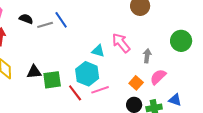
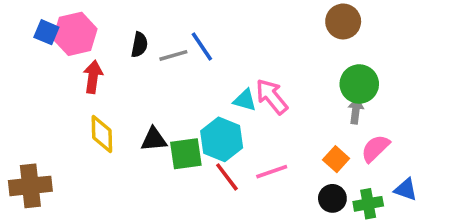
black semicircle: (26, 19) -> (139, 45), turned 80
green circle: (181, 41) -> (359, 84), moved
pink arrow: (121, 43) -> (272, 97), moved
cyan triangle: (98, 51) -> (245, 100), moved
cyan hexagon: (87, 74) -> (222, 139), moved

